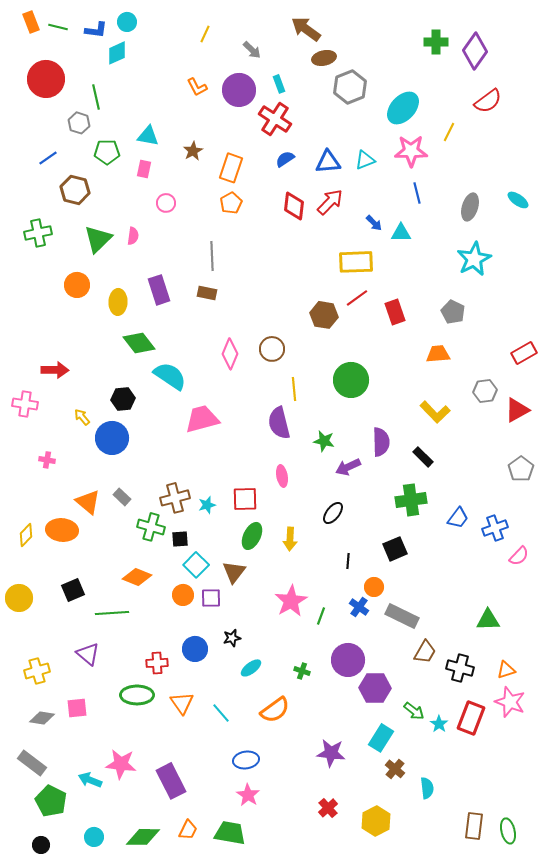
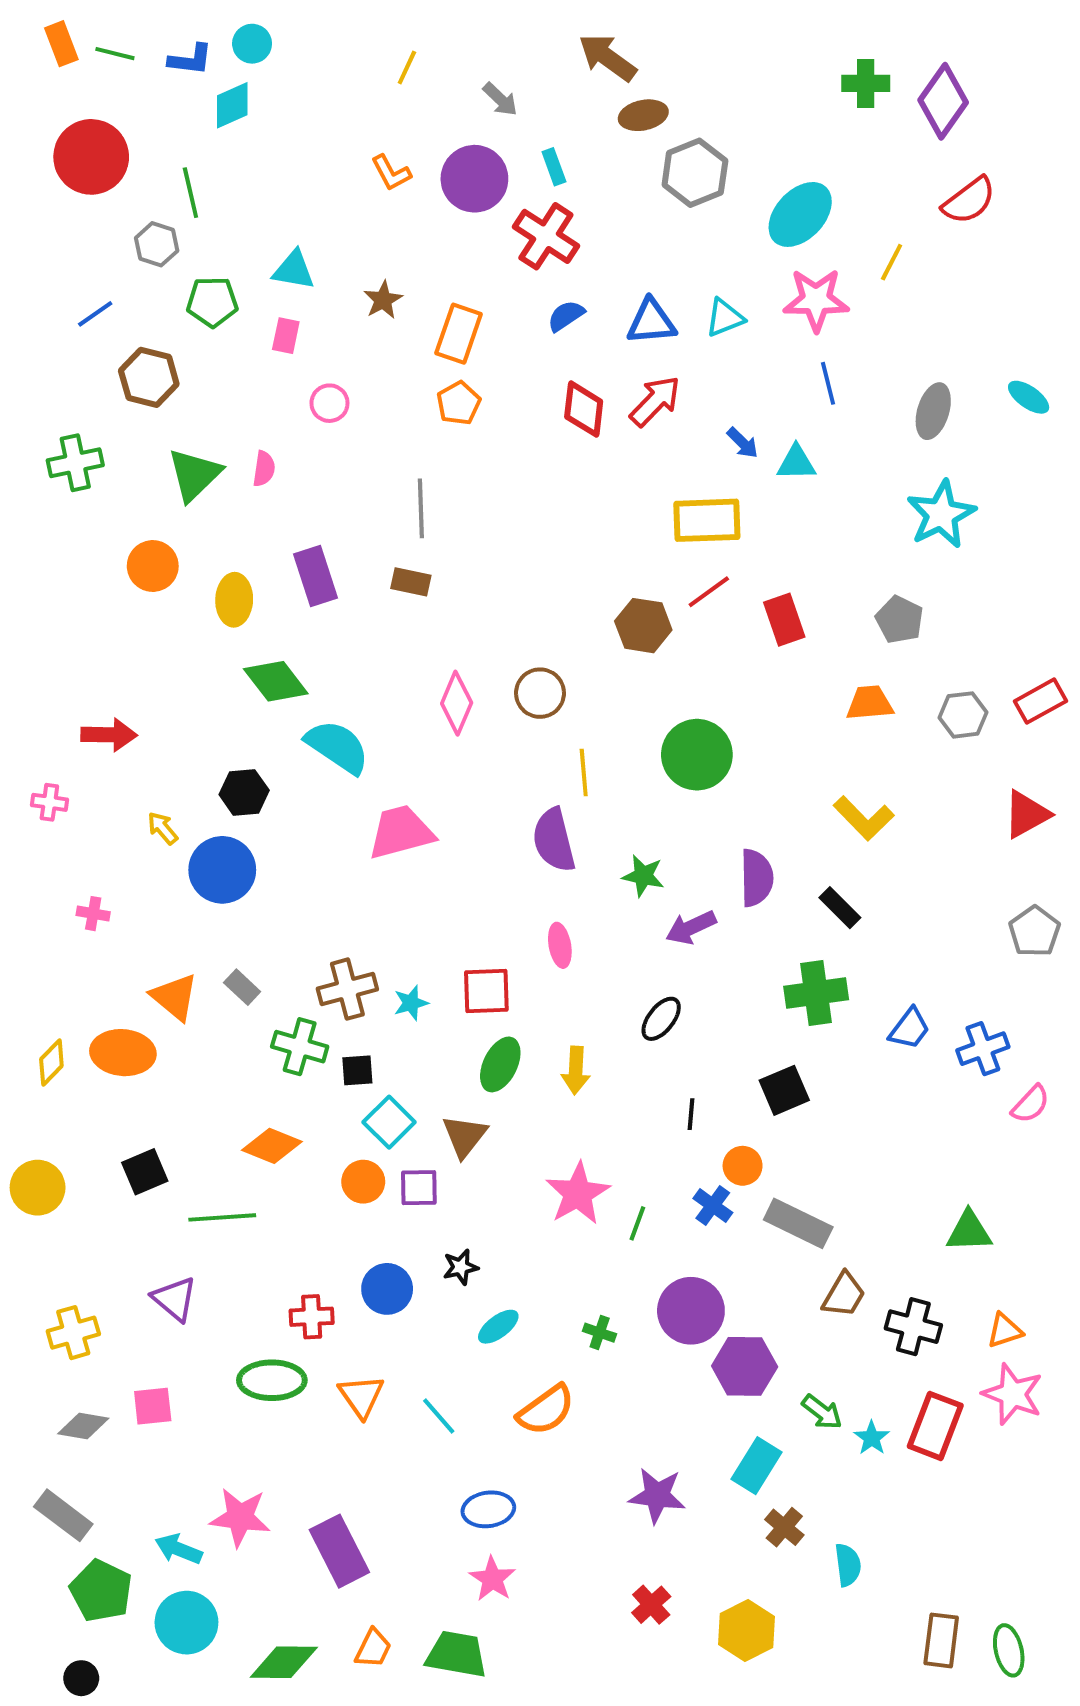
gray hexagon: (485, 391) -> (963, 715), moved
pink cross: (25, 404) -> (49, 802), size x0.7
cyan circle: (94, 837) -> (186, 1623), moved, size x1.6

